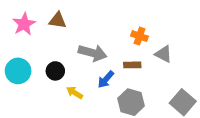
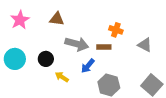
brown triangle: (58, 20) -> (57, 19), moved
gray triangle: (164, 54) -> (145, 45), moved
brown rectangle: (132, 65) -> (104, 47), moved

